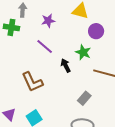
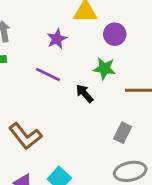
purple star: (48, 21) -> (57, 39), moved
brown L-shape: (32, 82) -> (25, 136), moved

